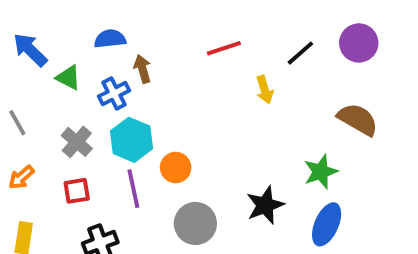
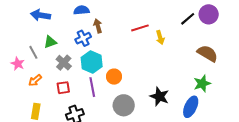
red line: (224, 48) -> (140, 28), moved
blue arrow: (30, 50) -> (41, 15), turned -36
black line: (300, 53) -> (188, 19), moved
green triangle: (68, 78) -> (50, 42), moved, turned -48
green star: (321, 172) -> (202, 84), moved
black star: (265, 205) -> (159, 96), turned -30

